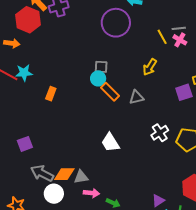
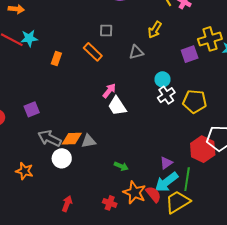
cyan circle: (98, 78) -> (163, 79), moved
orange rectangle: (110, 92) -> (93, 52), moved
gray triangle: (136, 97) -> (136, 52), moved
pink arrow: (91, 193) -> (109, 91), moved, turned -56

